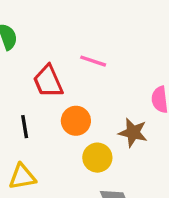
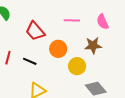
pink line: (93, 61) -> (72, 20), moved
black line: (25, 127) -> (30, 61), turned -40

